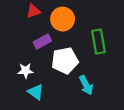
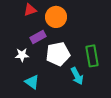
green rectangle: (98, 41) -> (92, 56), moved
white star: (26, 71) -> (22, 55), moved

